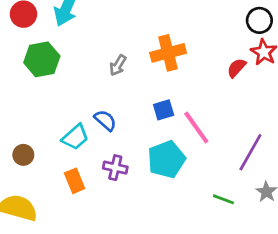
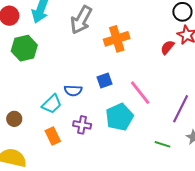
gray arrow: (118, 65) -> (81, 20), moved, size x1.8
blue square: (164, 110) -> (104, 81), moved
blue semicircle: (105, 120) -> (73, 91), turned 144

